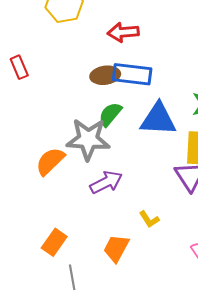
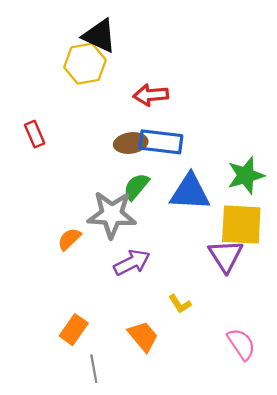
orange semicircle: (50, 161) -> (69, 239), size x0.7
orange trapezoid: (116, 248) -> (143, 336), turned 112

